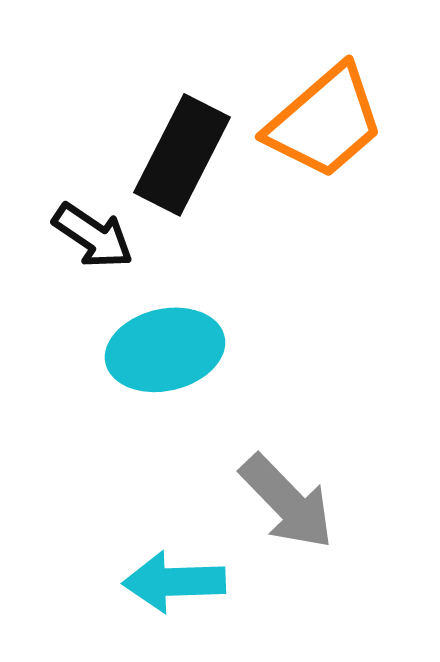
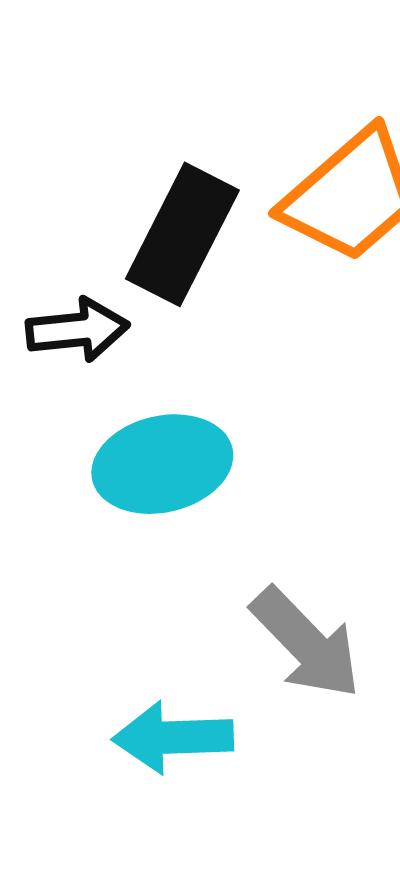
black arrow: (93, 236) -> (77, 330), turned -40

